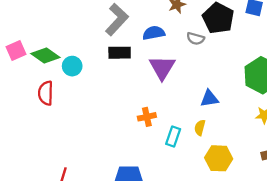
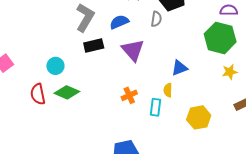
gray semicircle: (196, 39) -> (156, 19), turned -84
green diamond: (45, 56) -> (67, 92), moved
yellow semicircle: (200, 128) -> (168, 90), moved

